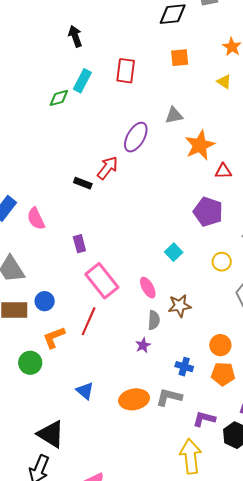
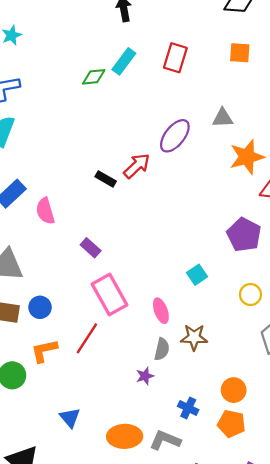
purple rectangle: (79, 244) -> (91, 248), turned -42

